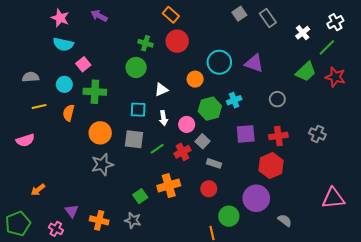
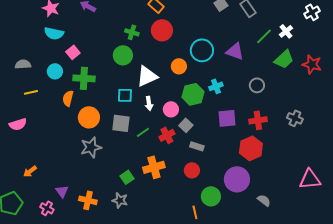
white cross: (303, 33) -> (286, 31), moved
green line: (327, 47) -> (264, 36), moved
white triangle: (161, 90) -> (147, 76), size x1.6
orange semicircle: (69, 113) -> (68, 98), moved

